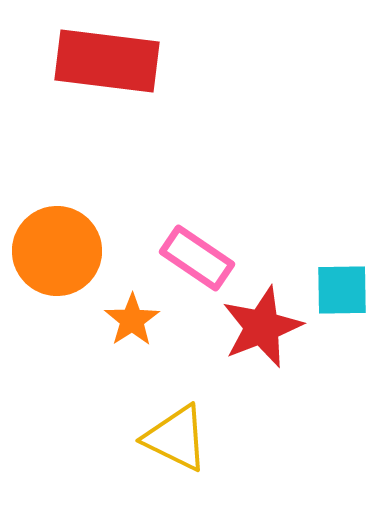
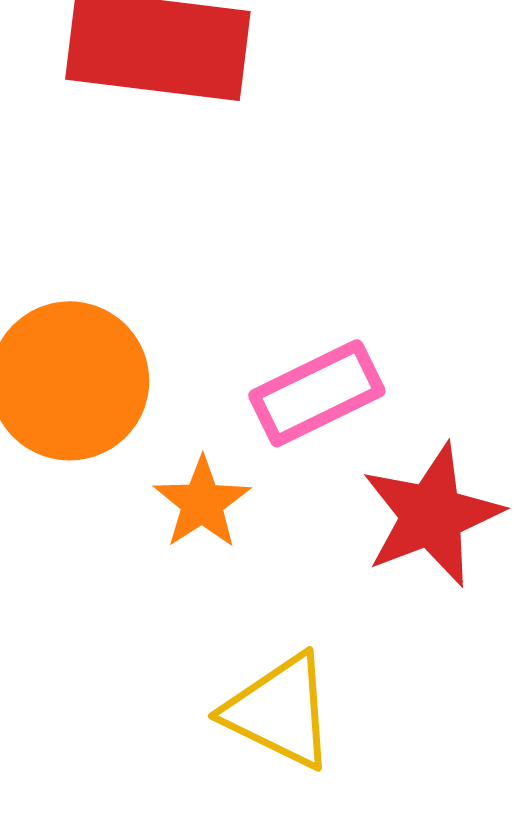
pink rectangle: (197, 258) -> (317, 393), turned -60

